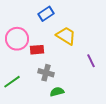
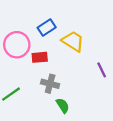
blue rectangle: (46, 14) -> (47, 28), moved
green semicircle: (57, 92) -> (63, 106), turned 72

